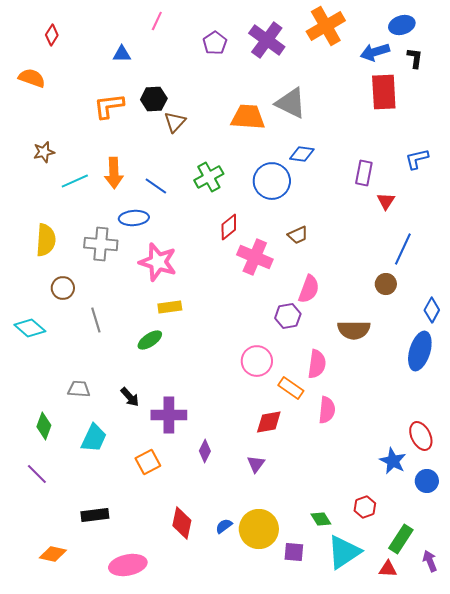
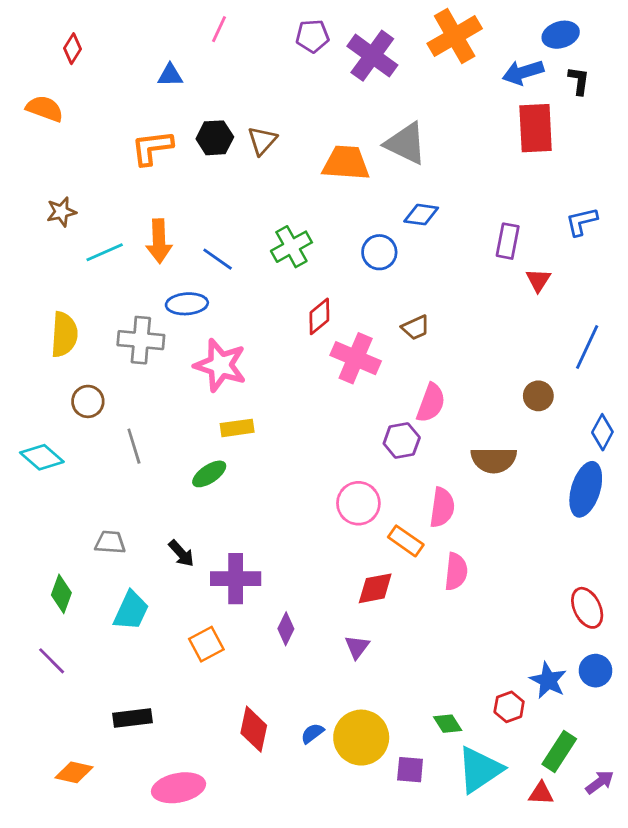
purple pentagon: (215, 43) -> (312, 36), moved, turned 30
brown triangle: (175, 122) -> (262, 141), moved
blue circle: (272, 181) -> (379, 252), size x0.7
blue line: (403, 249) -> (587, 347), moved
blue star: (393, 461) -> (548, 680), moved
purple arrow: (430, 561) -> (600, 782), turned 75

